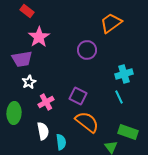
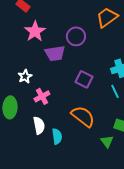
purple circle: (87, 50) -> (76, 36), moved
purple trapezoid: (22, 59) -> (55, 53), moved
purple square: (78, 96) -> (84, 79), moved

